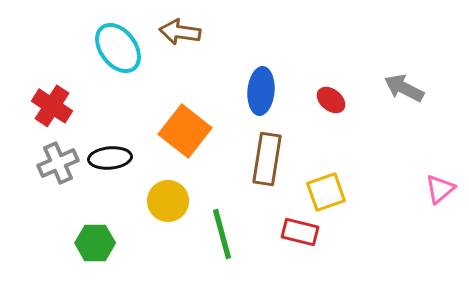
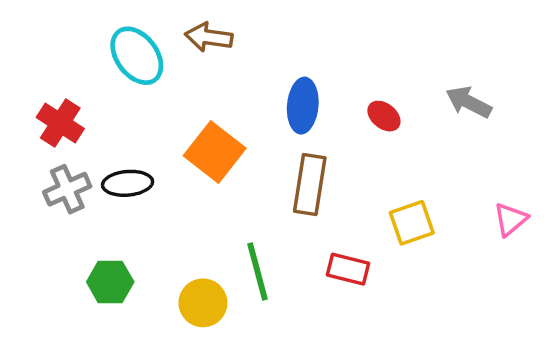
yellow square: (326, 192) -> (412, 223), moved
yellow circle: (168, 201) -> (203, 303), moved

